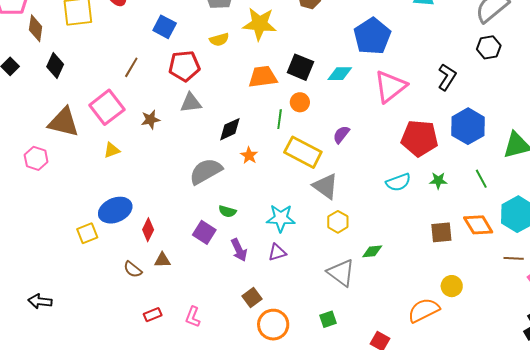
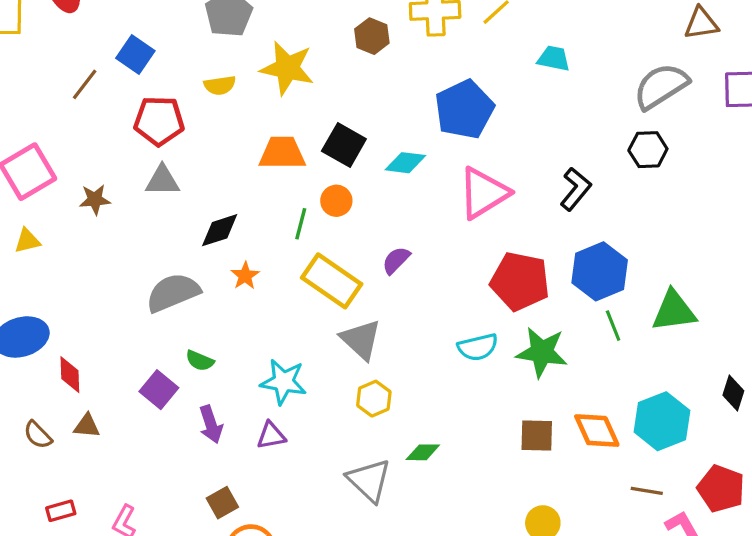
brown line: (131, 67) -> (85, 84), moved
green line: (481, 179) -> (613, 326), moved
green star: (438, 181) -> (542, 352), size x1.8
red diamond: (148, 230) -> (70, 375), turned -35

